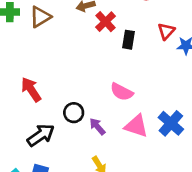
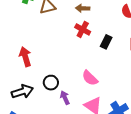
red cross: (106, 22) -> (83, 29), moved, turned -35

